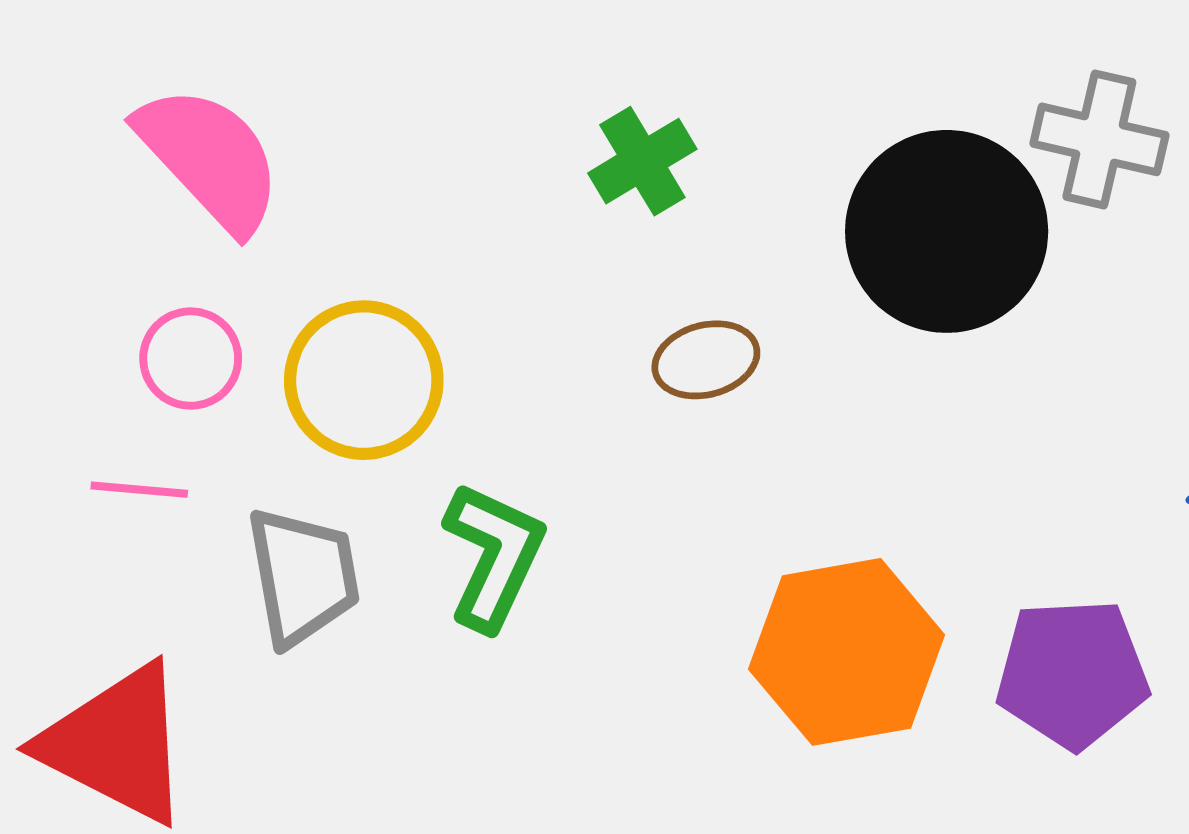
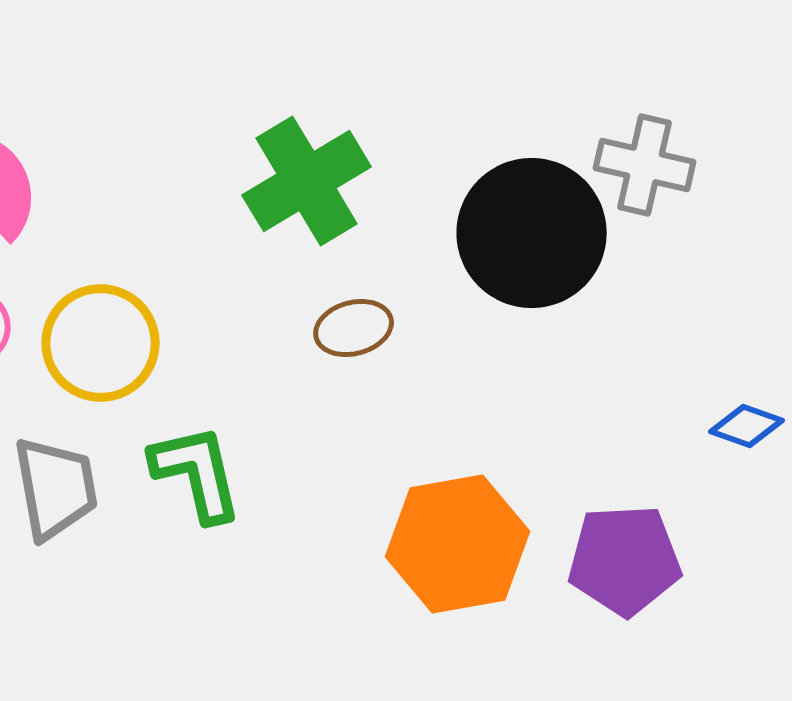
green cross: (642, 161) -> (307, 181), size x1.6
green L-shape: (494, 556) -> (197, 473), turned -38

